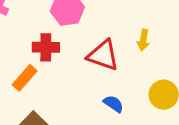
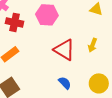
red cross: (46, 47) -> (15, 22), moved

